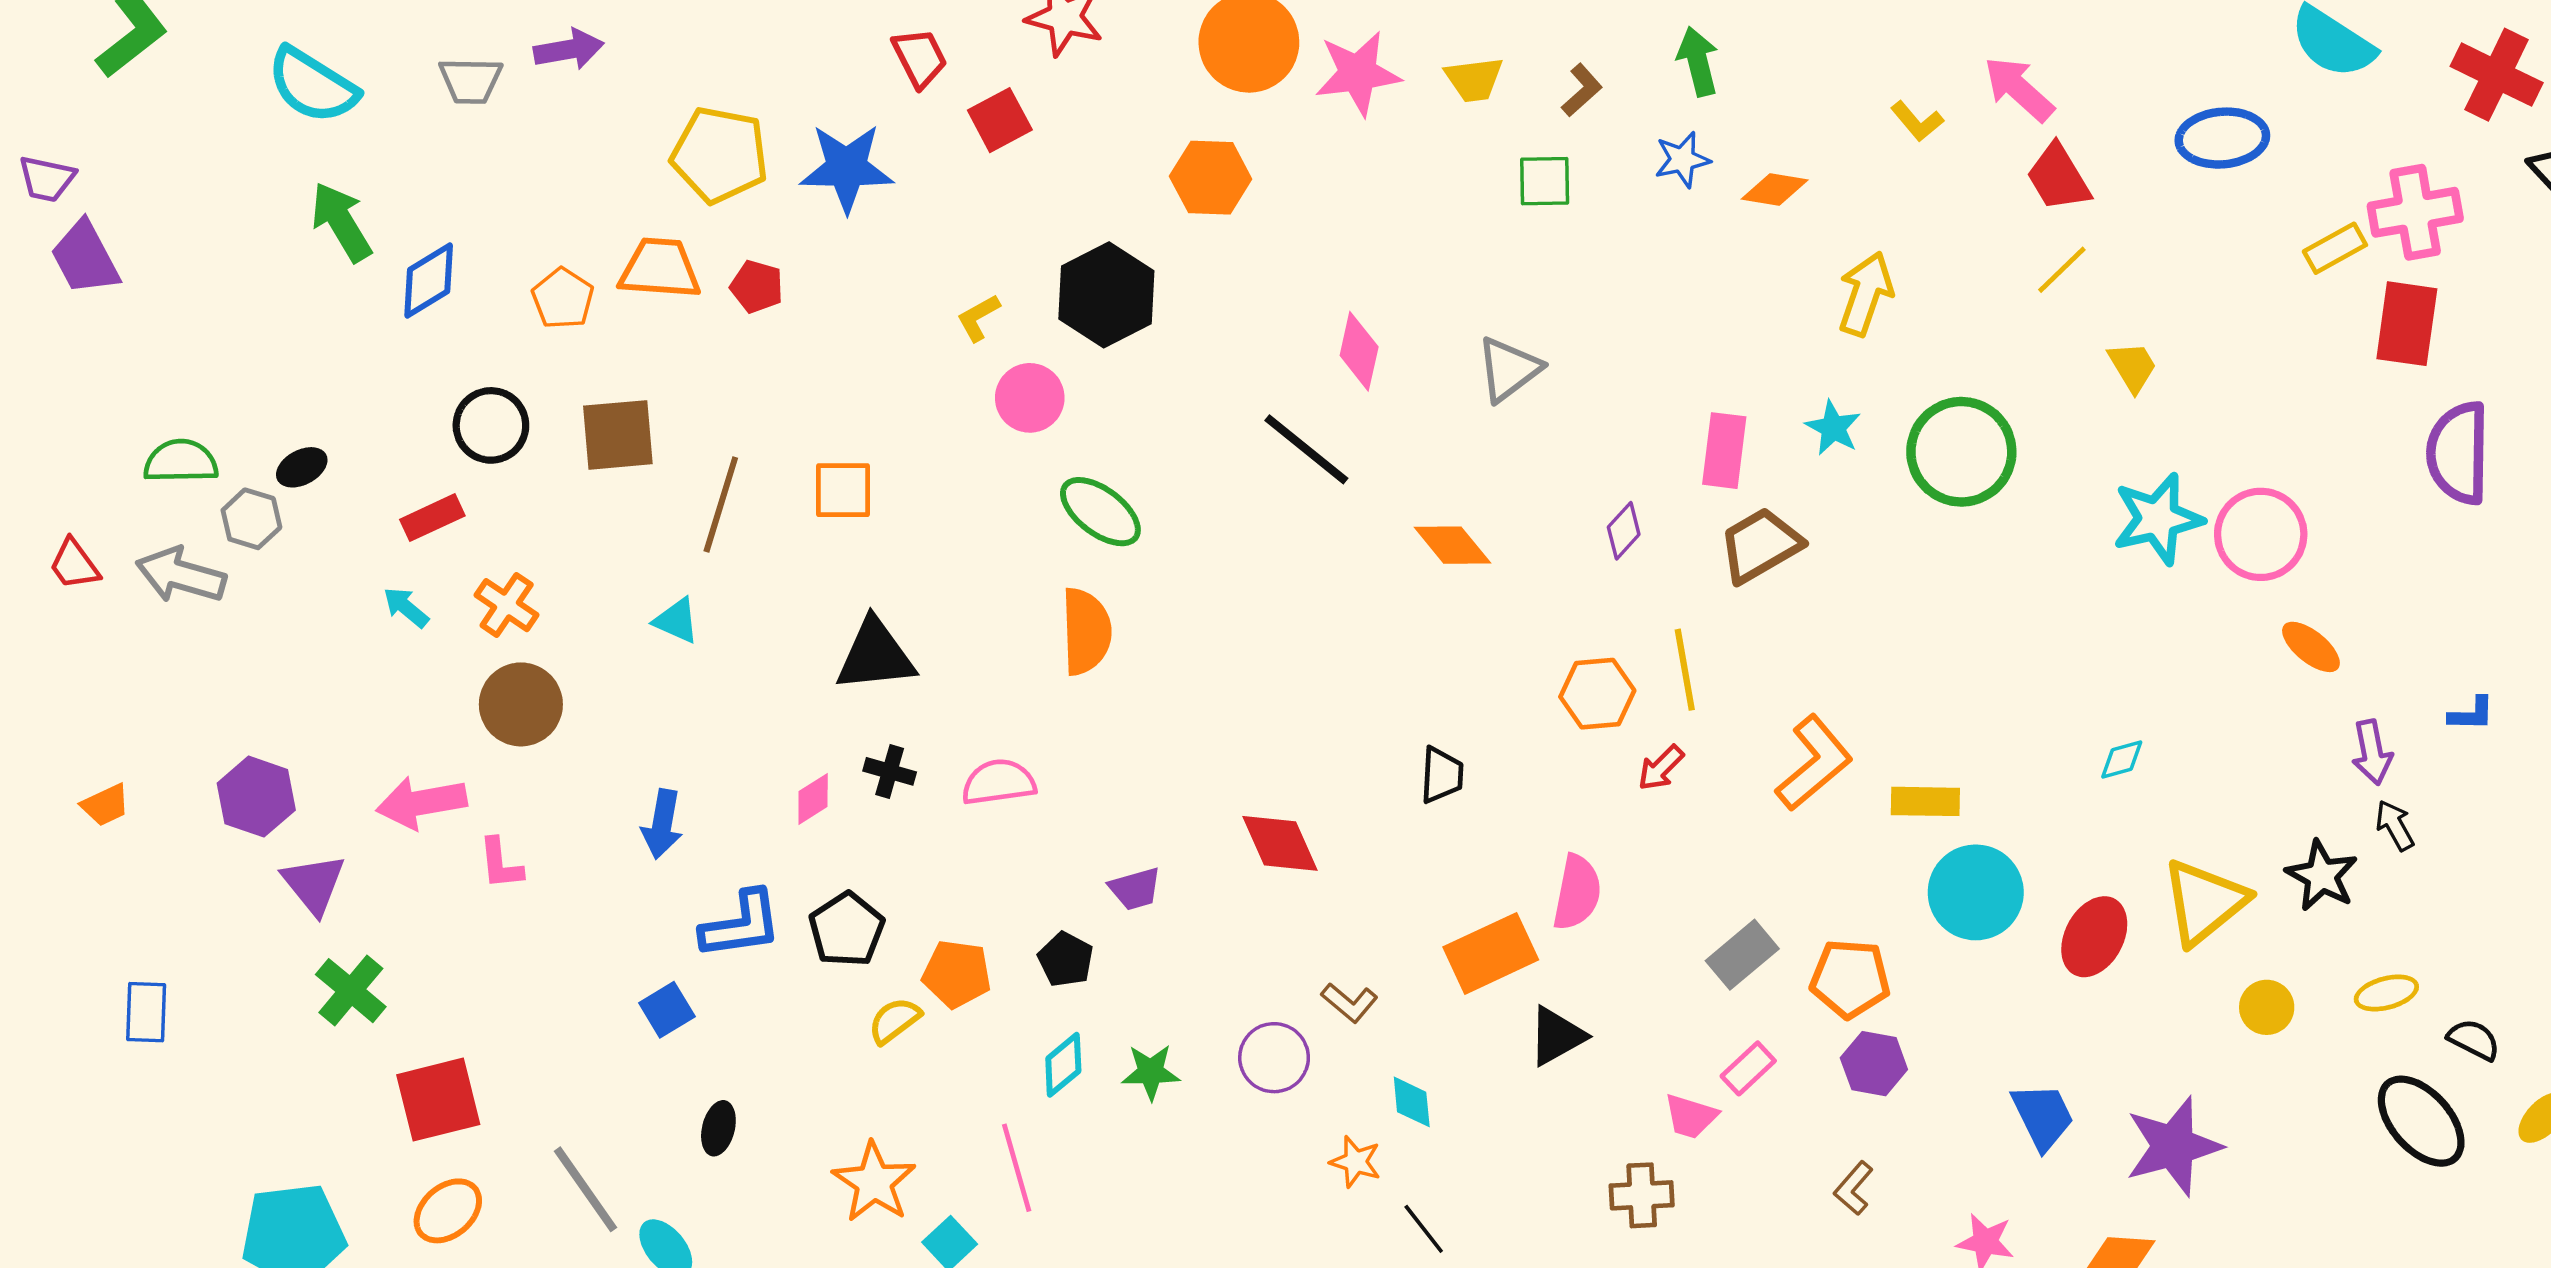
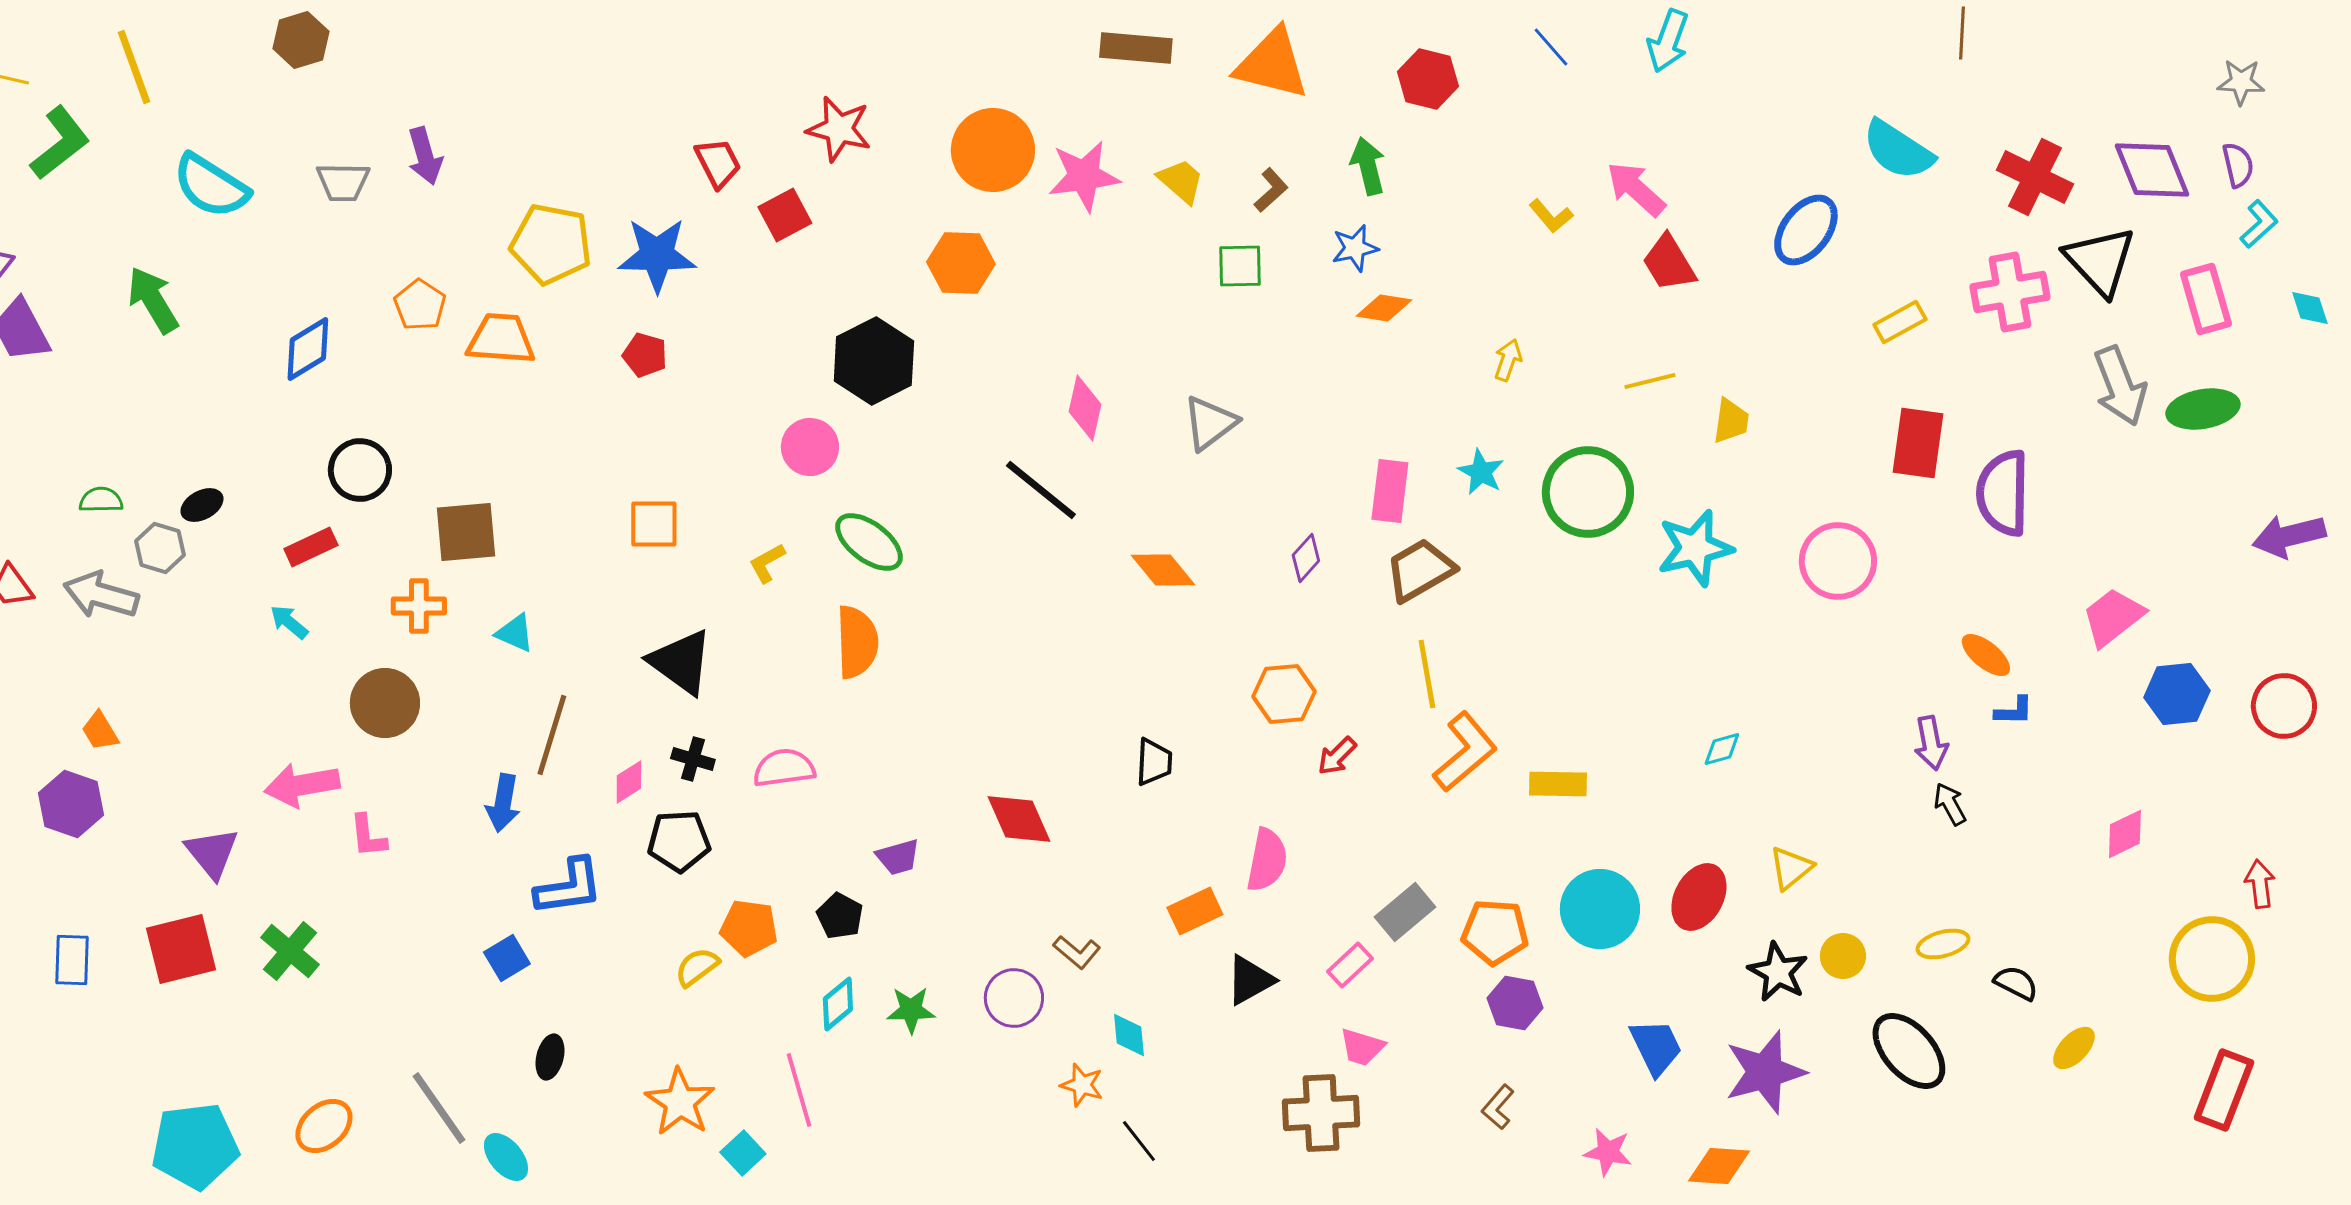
purple arrow: (569, 49) -> (425, 156), turned 84
yellow trapezoid: (1474, 79) -> (1181, 181), turned -132
blue ellipse: (2222, 138) -> (1806, 230), turned -48
orange diamond: (1775, 190) -> (1384, 308), moved
pink cross: (2415, 212) -> (2010, 292), moved
green arrow: (341, 222) -> (153, 300), moved
yellow line: (2062, 270) -> (1650, 381), moved, turned 30
red pentagon: (757, 287) -> (645, 355), moved
yellow arrow: (1866, 294) -> (1508, 360), size x0.6
orange pentagon: (563, 298) -> (420, 305), moved
yellow L-shape: (978, 318) -> (767, 563), moved
red rectangle: (2407, 324) -> (1918, 443), moved
yellow trapezoid: (2133, 367) -> (1731, 421), turned 39
brown square: (618, 435) -> (466, 532), moved
green semicircle: (181, 461) -> (101, 500), size x0.7
brown line: (721, 504) -> (552, 735), moved
cyan star: (2158, 519) -> (1695, 548), moved
orange cross: (507, 605) -> (419, 606), moved, turned -34
orange ellipse: (2311, 647) -> (1986, 655), moved
black triangle: (875, 655) -> (681, 662), turned 42
yellow line: (1685, 670) -> (1427, 674), moved
purple hexagon: (256, 797) -> (71, 804), moved
orange trapezoid: (105, 805) -> (100, 731), moved, turned 84
black star: (2322, 876) -> (1778, 972), moved
cyan circle: (1976, 892) -> (1600, 909), moved
yellow triangle: (2204, 902) -> (1791, 868), size x0.6
black pentagon: (847, 930) -> (679, 841), moved, turned 30
orange rectangle: (1491, 953) -> (1195, 911), size x0.7
green cross: (351, 991) -> (290, 951), moved
pink rectangle: (1748, 1068) -> (1350, 965), moved
red square: (438, 1100) -> (181, 949), moved
black ellipse: (2421, 1121) -> (1909, 1051), moved
brown cross: (1642, 1195) -> (1321, 1113), size x1.4

